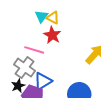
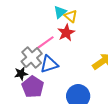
pink line: (34, 50) -> (45, 43), turned -66
blue triangle: (43, 81) -> (49, 64), moved

